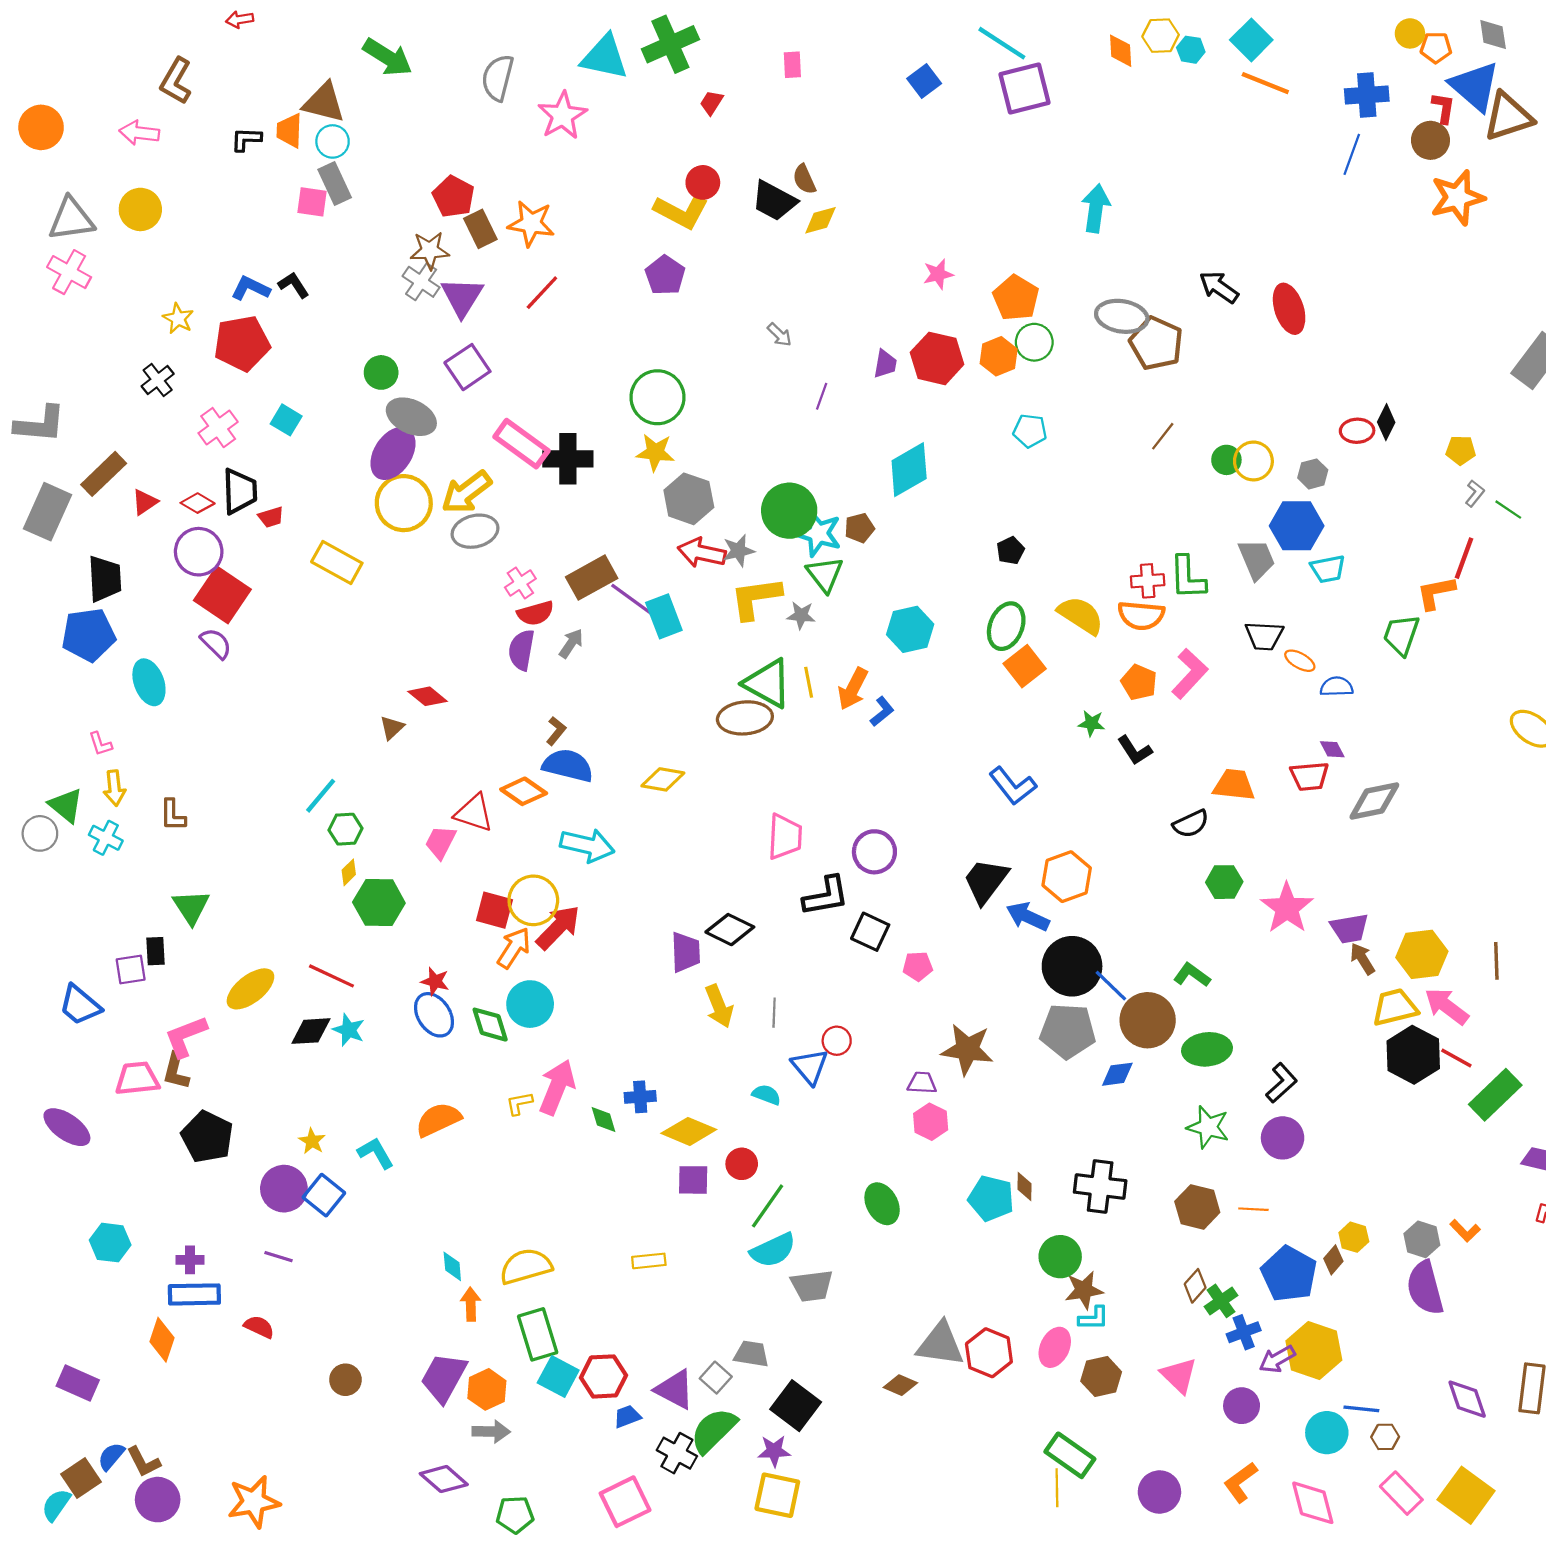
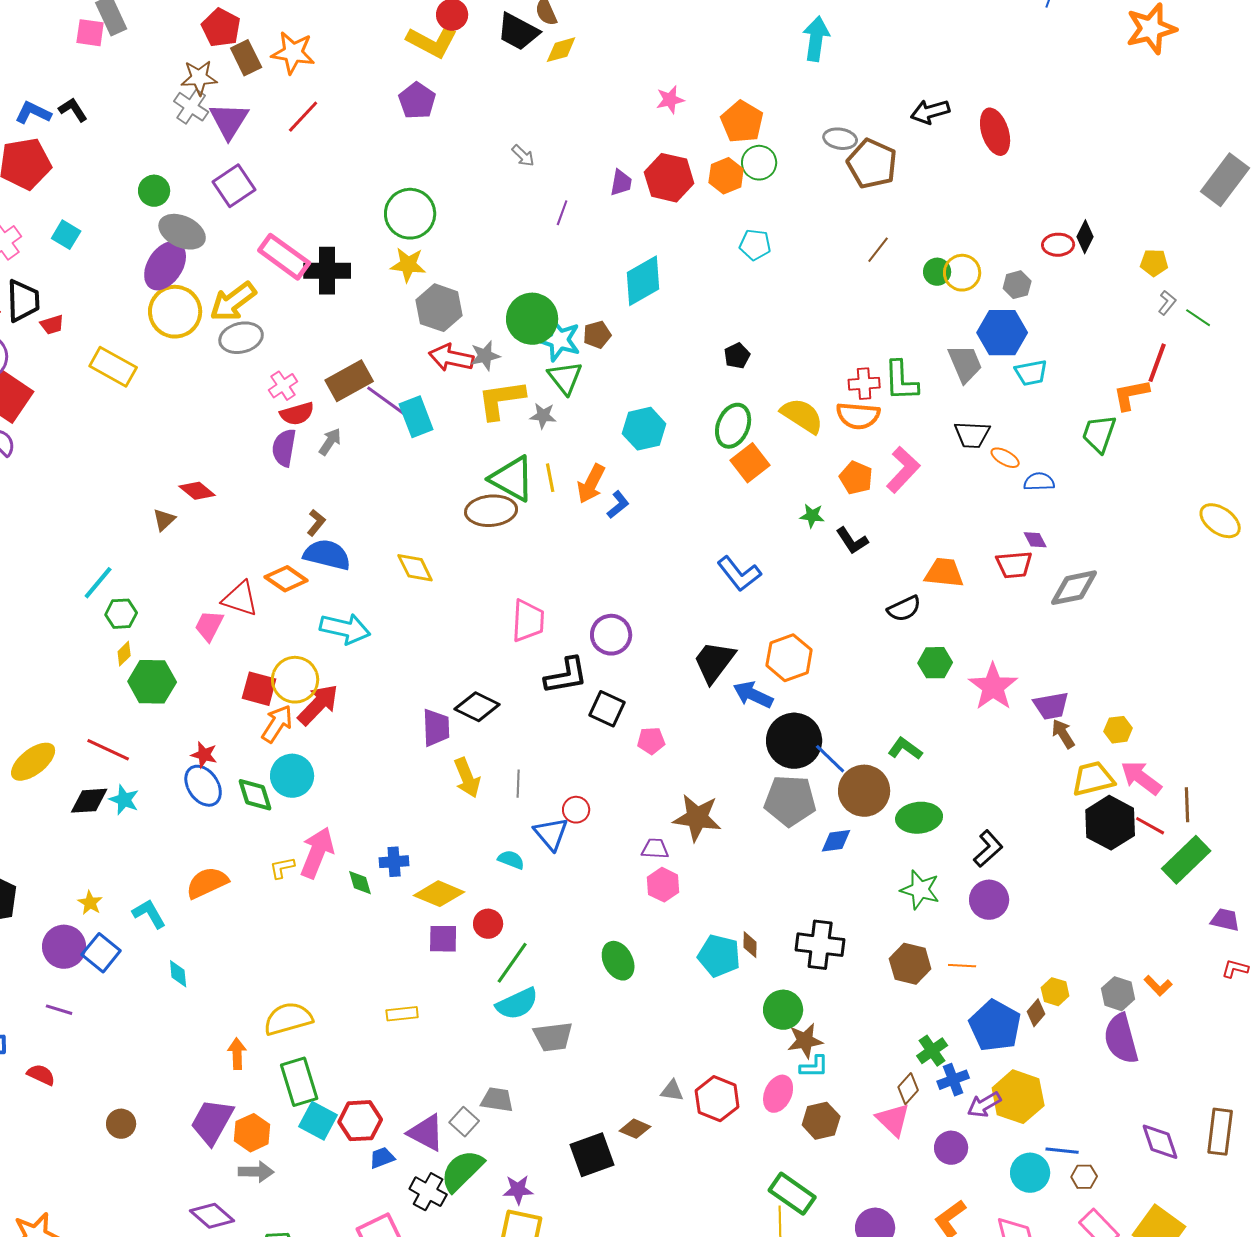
black arrow: (1219, 287) -> (930, 112), turned -51
gray ellipse: (1122, 316) -> (840, 139), size x0.7
yellow diamond: (663, 779) -> (415, 568), turned 54
yellow hexagon: (1422, 954) -> (1118, 730), size x0.6
brown line: (1496, 961) -> (1187, 805), moved
cyan diamond: (452, 1266) -> (178, 974), moved
brown diamond: (1195, 1286) -> (908, 1089), moved
gray triangle: (940, 1344) -> (672, 1091), size x0.5
black square: (796, 1406) -> (592, 1155), moved, turned 33

